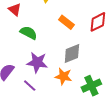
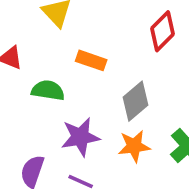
orange rectangle: (66, 22) -> (91, 60), moved

